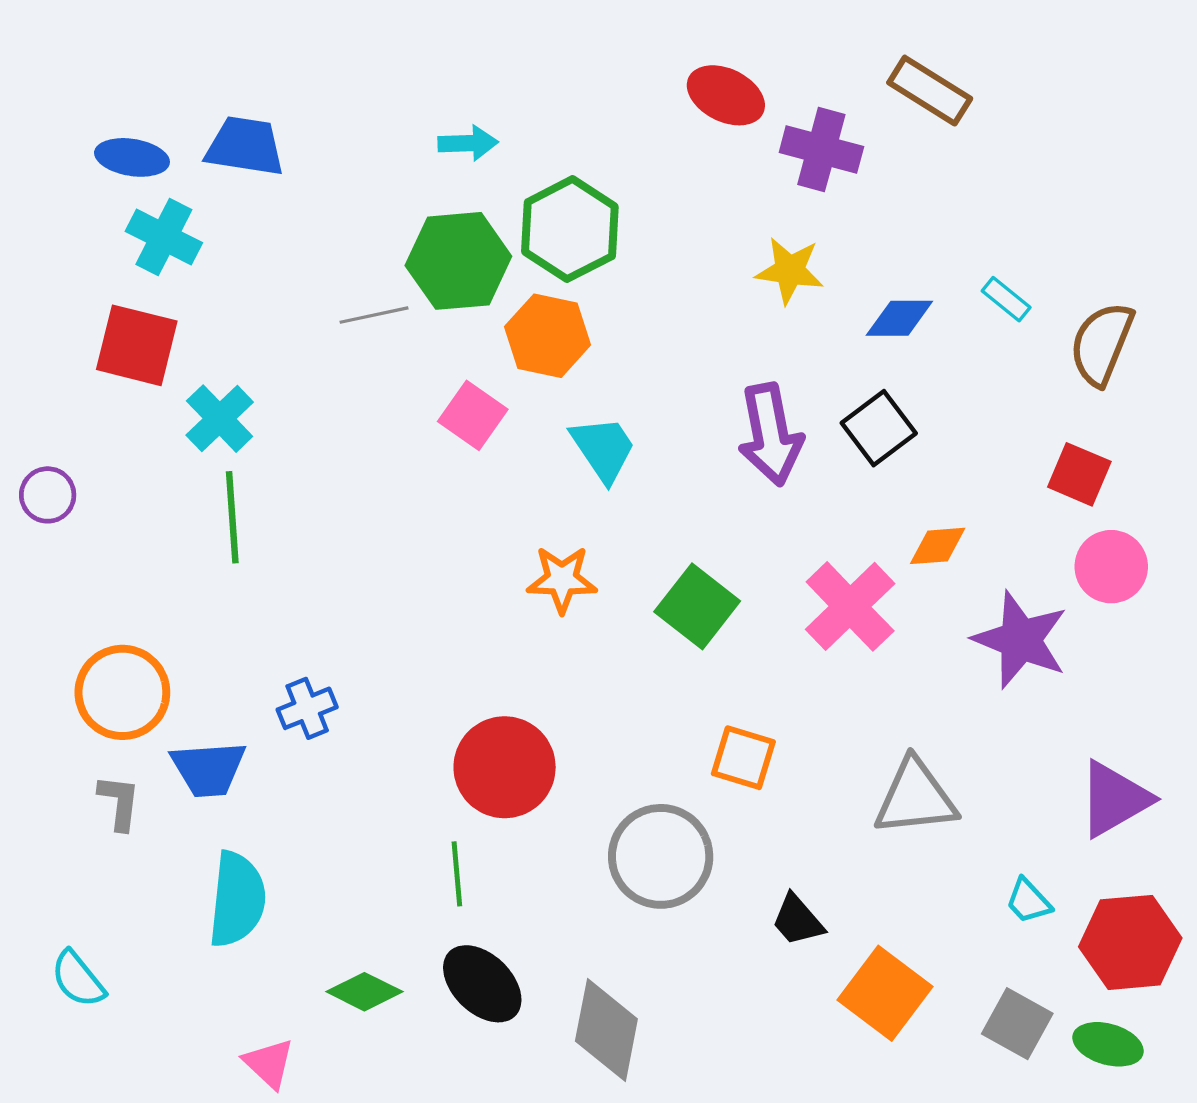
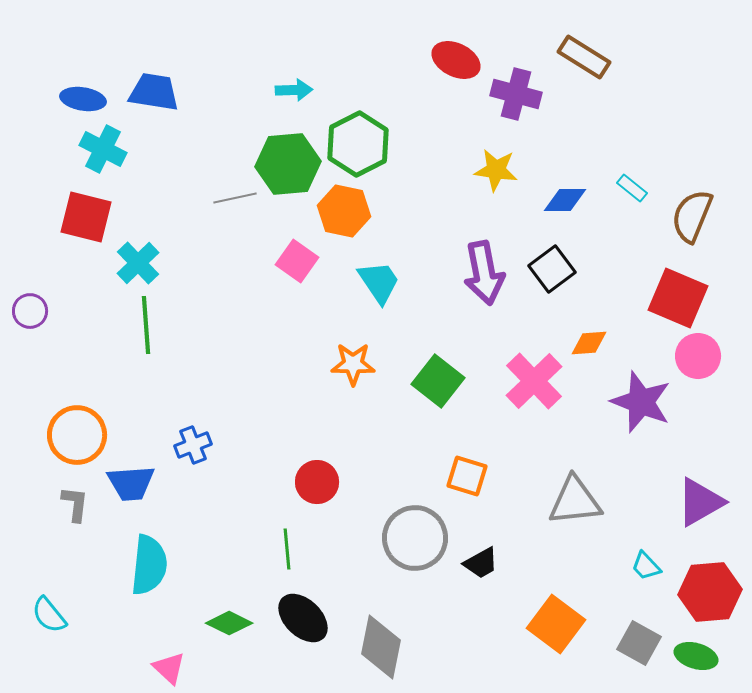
red square: (1079, 474) -> (678, 298), size x1.5
red circle: (505, 767) -> (317, 482), size x0.7
black trapezoid: (798, 920) -> (481, 563), moved, turned -78

